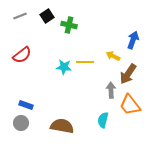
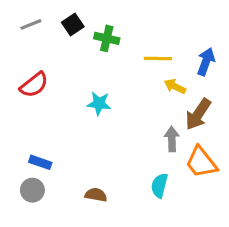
yellow line: (85, 62) -> (158, 59), moved
brown semicircle: (62, 126) -> (96, 195), size x0.6

